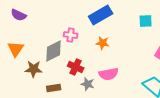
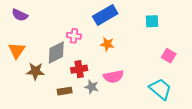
red cross: (76, 67) -> (79, 69), turned -35
brown rectangle: (54, 88) -> (65, 91), moved

